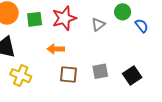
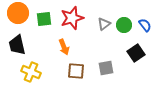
green circle: (123, 12) -> (124, 25), moved
orange arrow: (56, 49) -> (64, 47), turned -112
black square: (132, 76) -> (136, 53), moved

